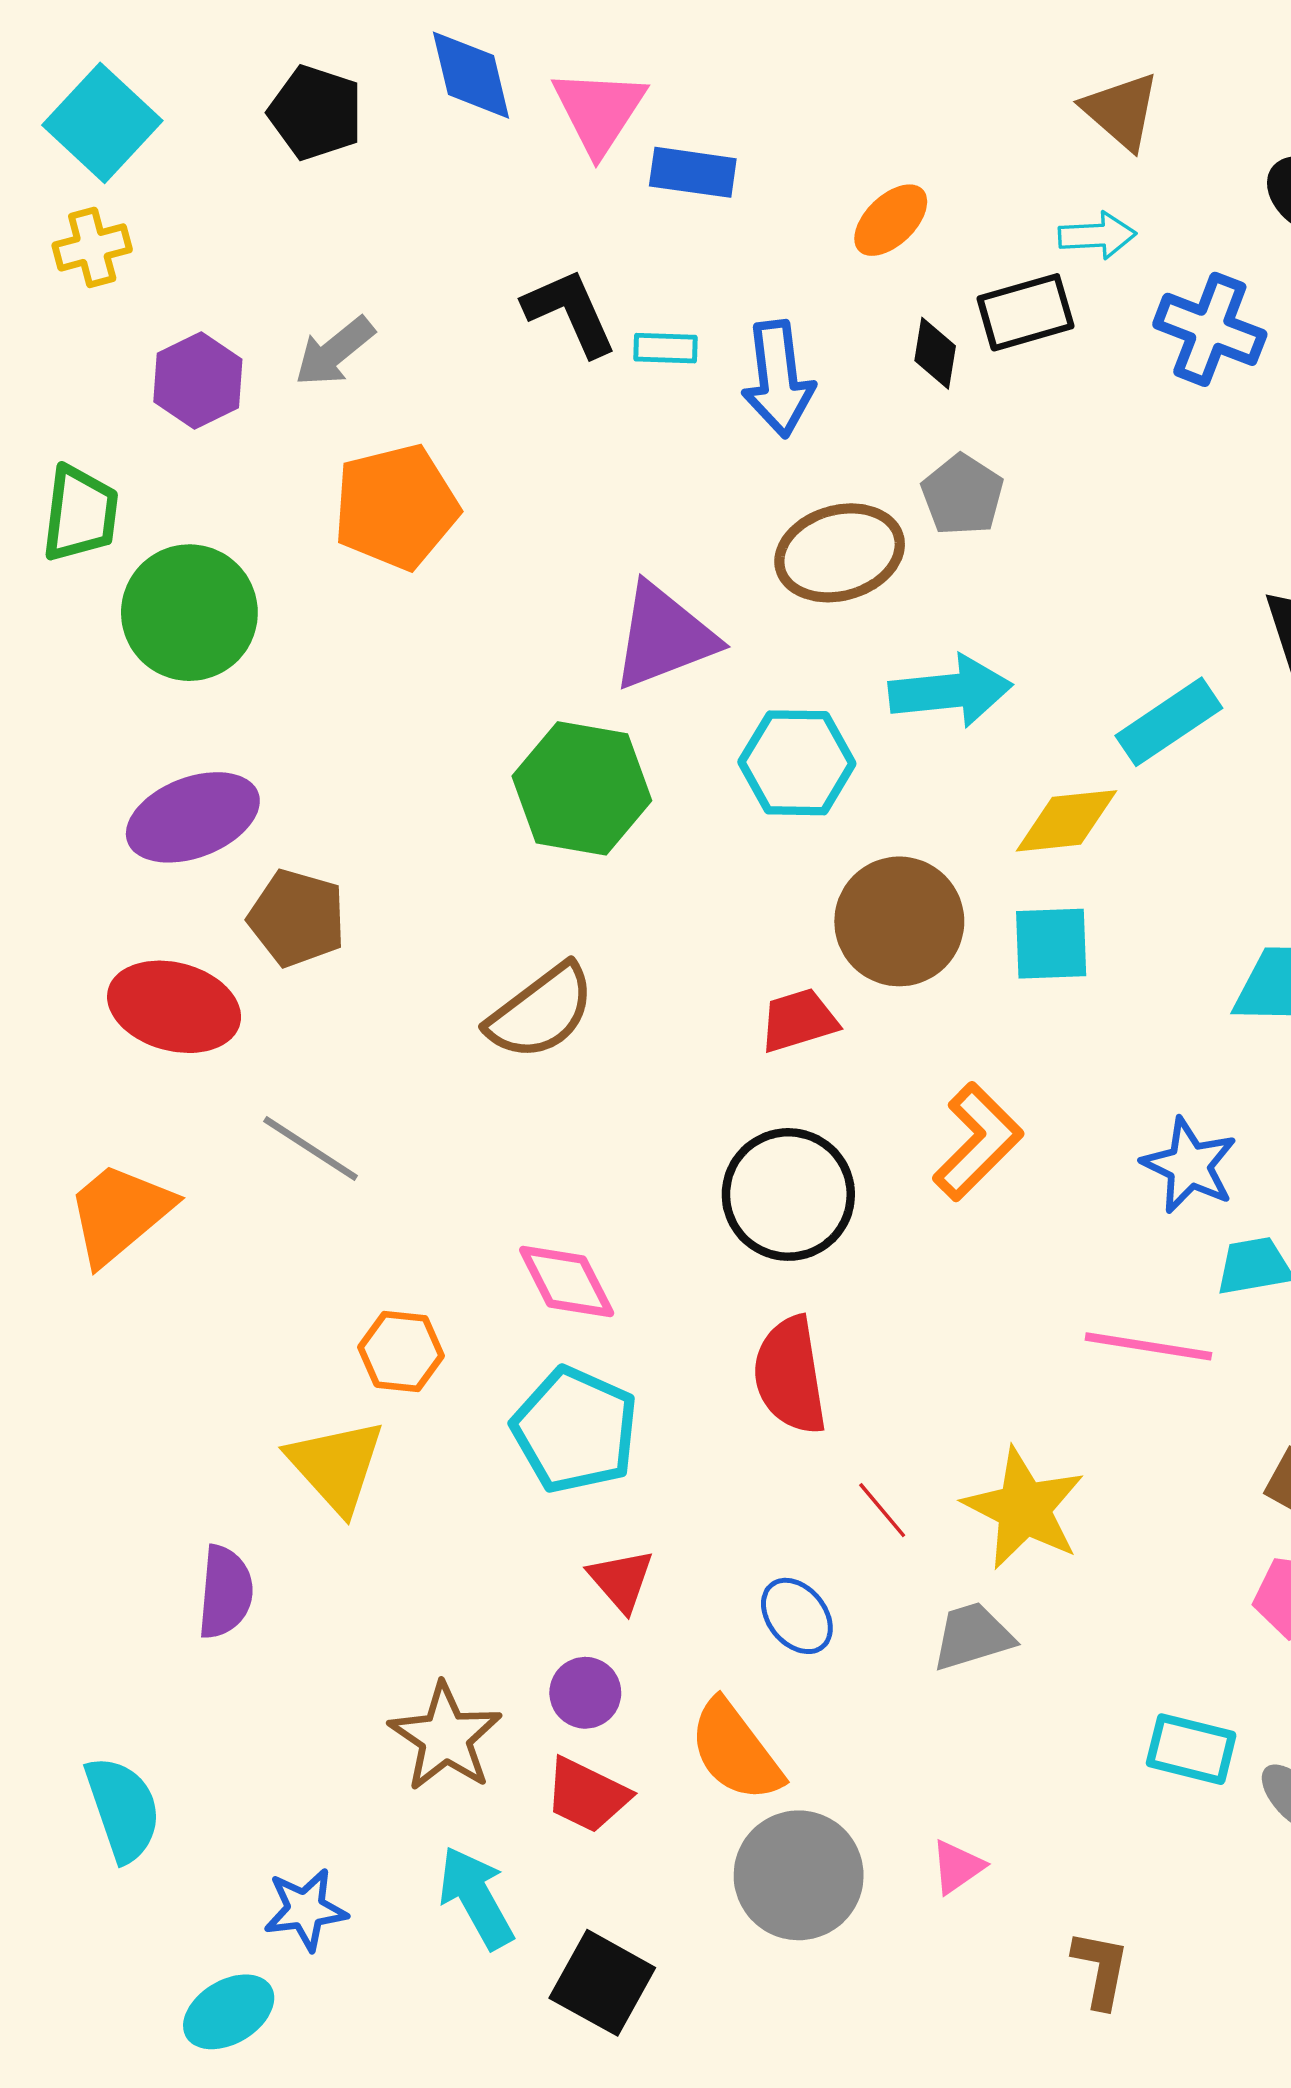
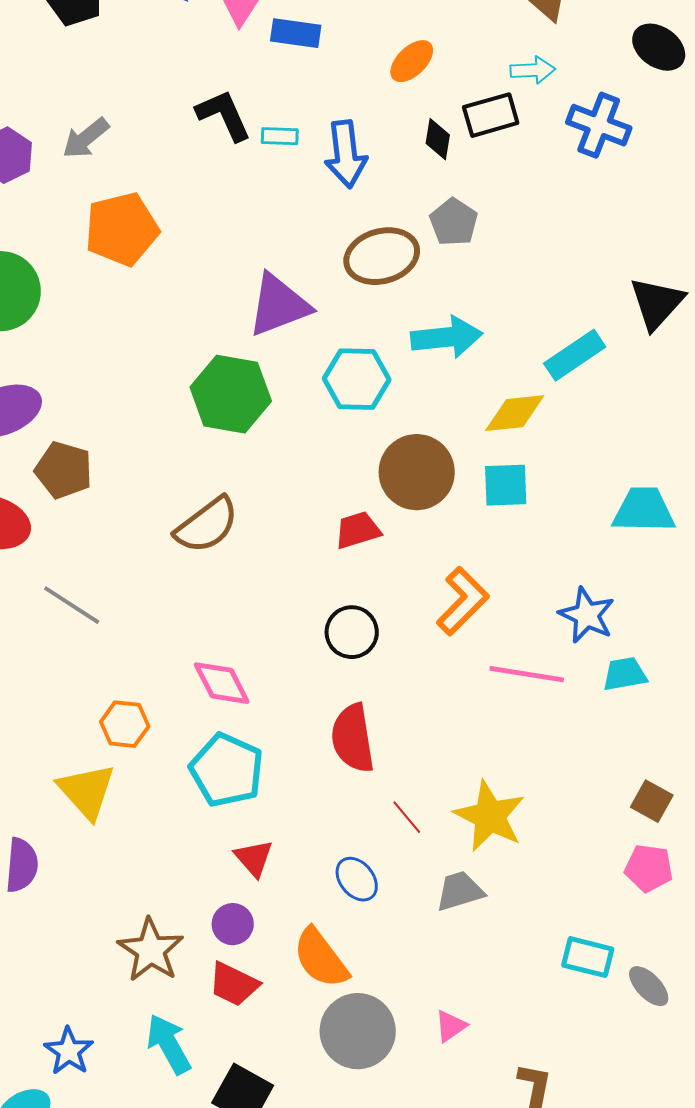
black circle: (788, 1194) -> (352, 632), size x0.7
pink line: (1148, 1346) -> (527, 674), moved
blue star: (305, 1909) -> (69, 1051), turned -30

